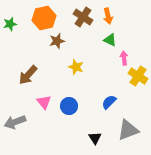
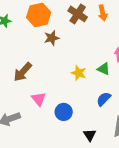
green triangle: (110, 40) -> (104, 69), moved
yellow star: (76, 67) -> (79, 73), moved
blue circle: (69, 106) -> (64, 112), moved

